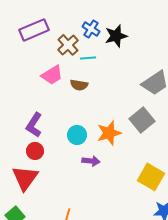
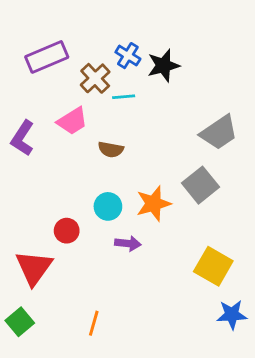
brown semicircle: (79, 85) -> (111, 149), moved
purple L-shape: (34, 125) -> (23, 138), moved
red circle: (35, 151) -> (67, 231), moved

